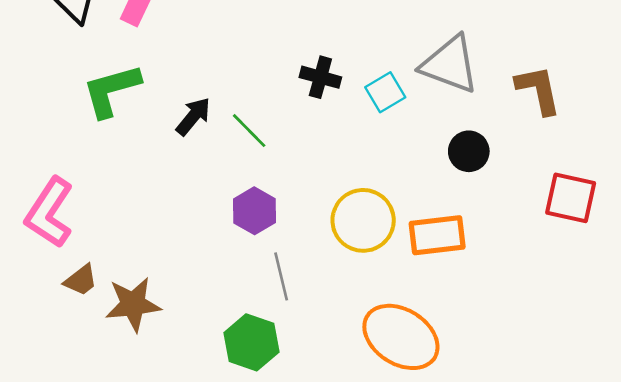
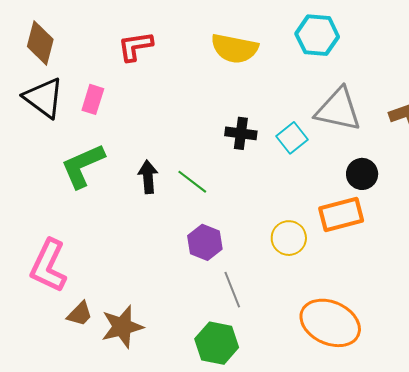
black arrow: (193, 116) -> (148, 177), turned -36
yellow circle: (363, 220) -> (289, 238), size x0.7
orange rectangle: (437, 235) -> (341, 215), moved

